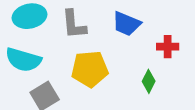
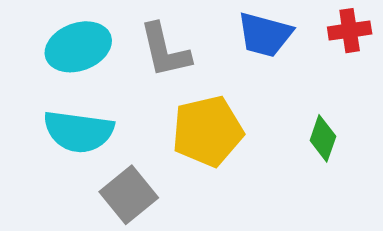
red cross: (168, 47) -> (350, 31), moved

